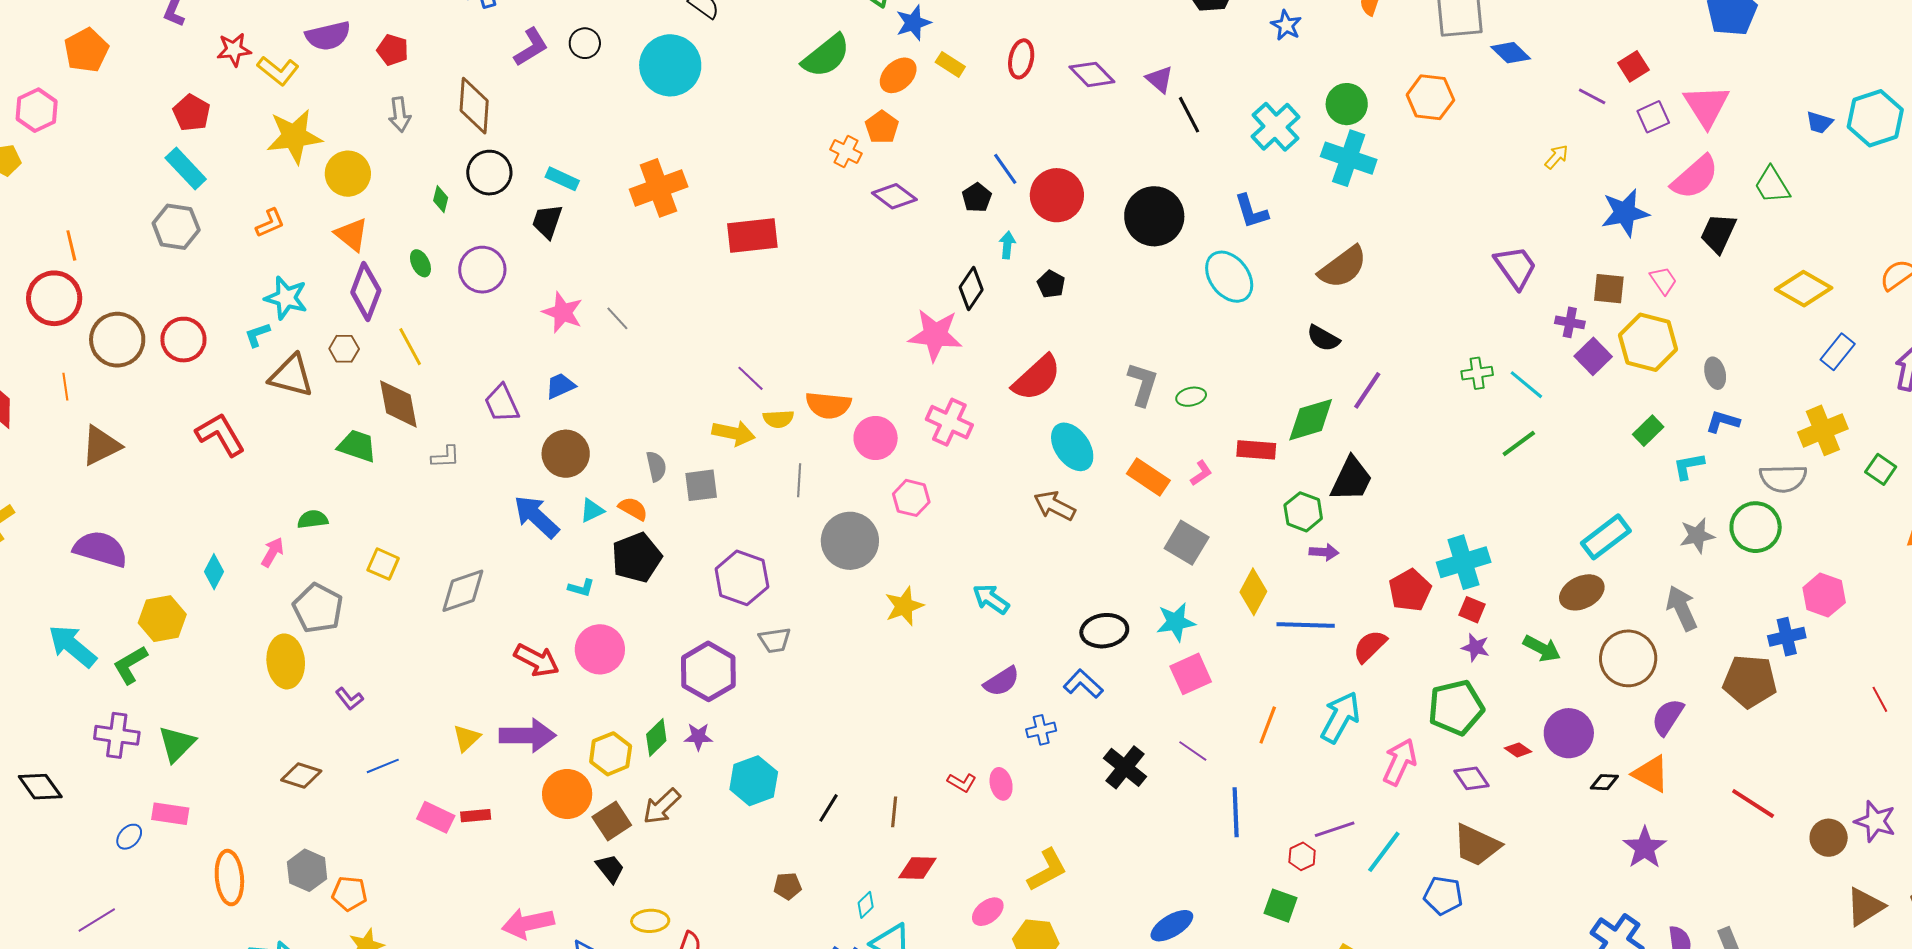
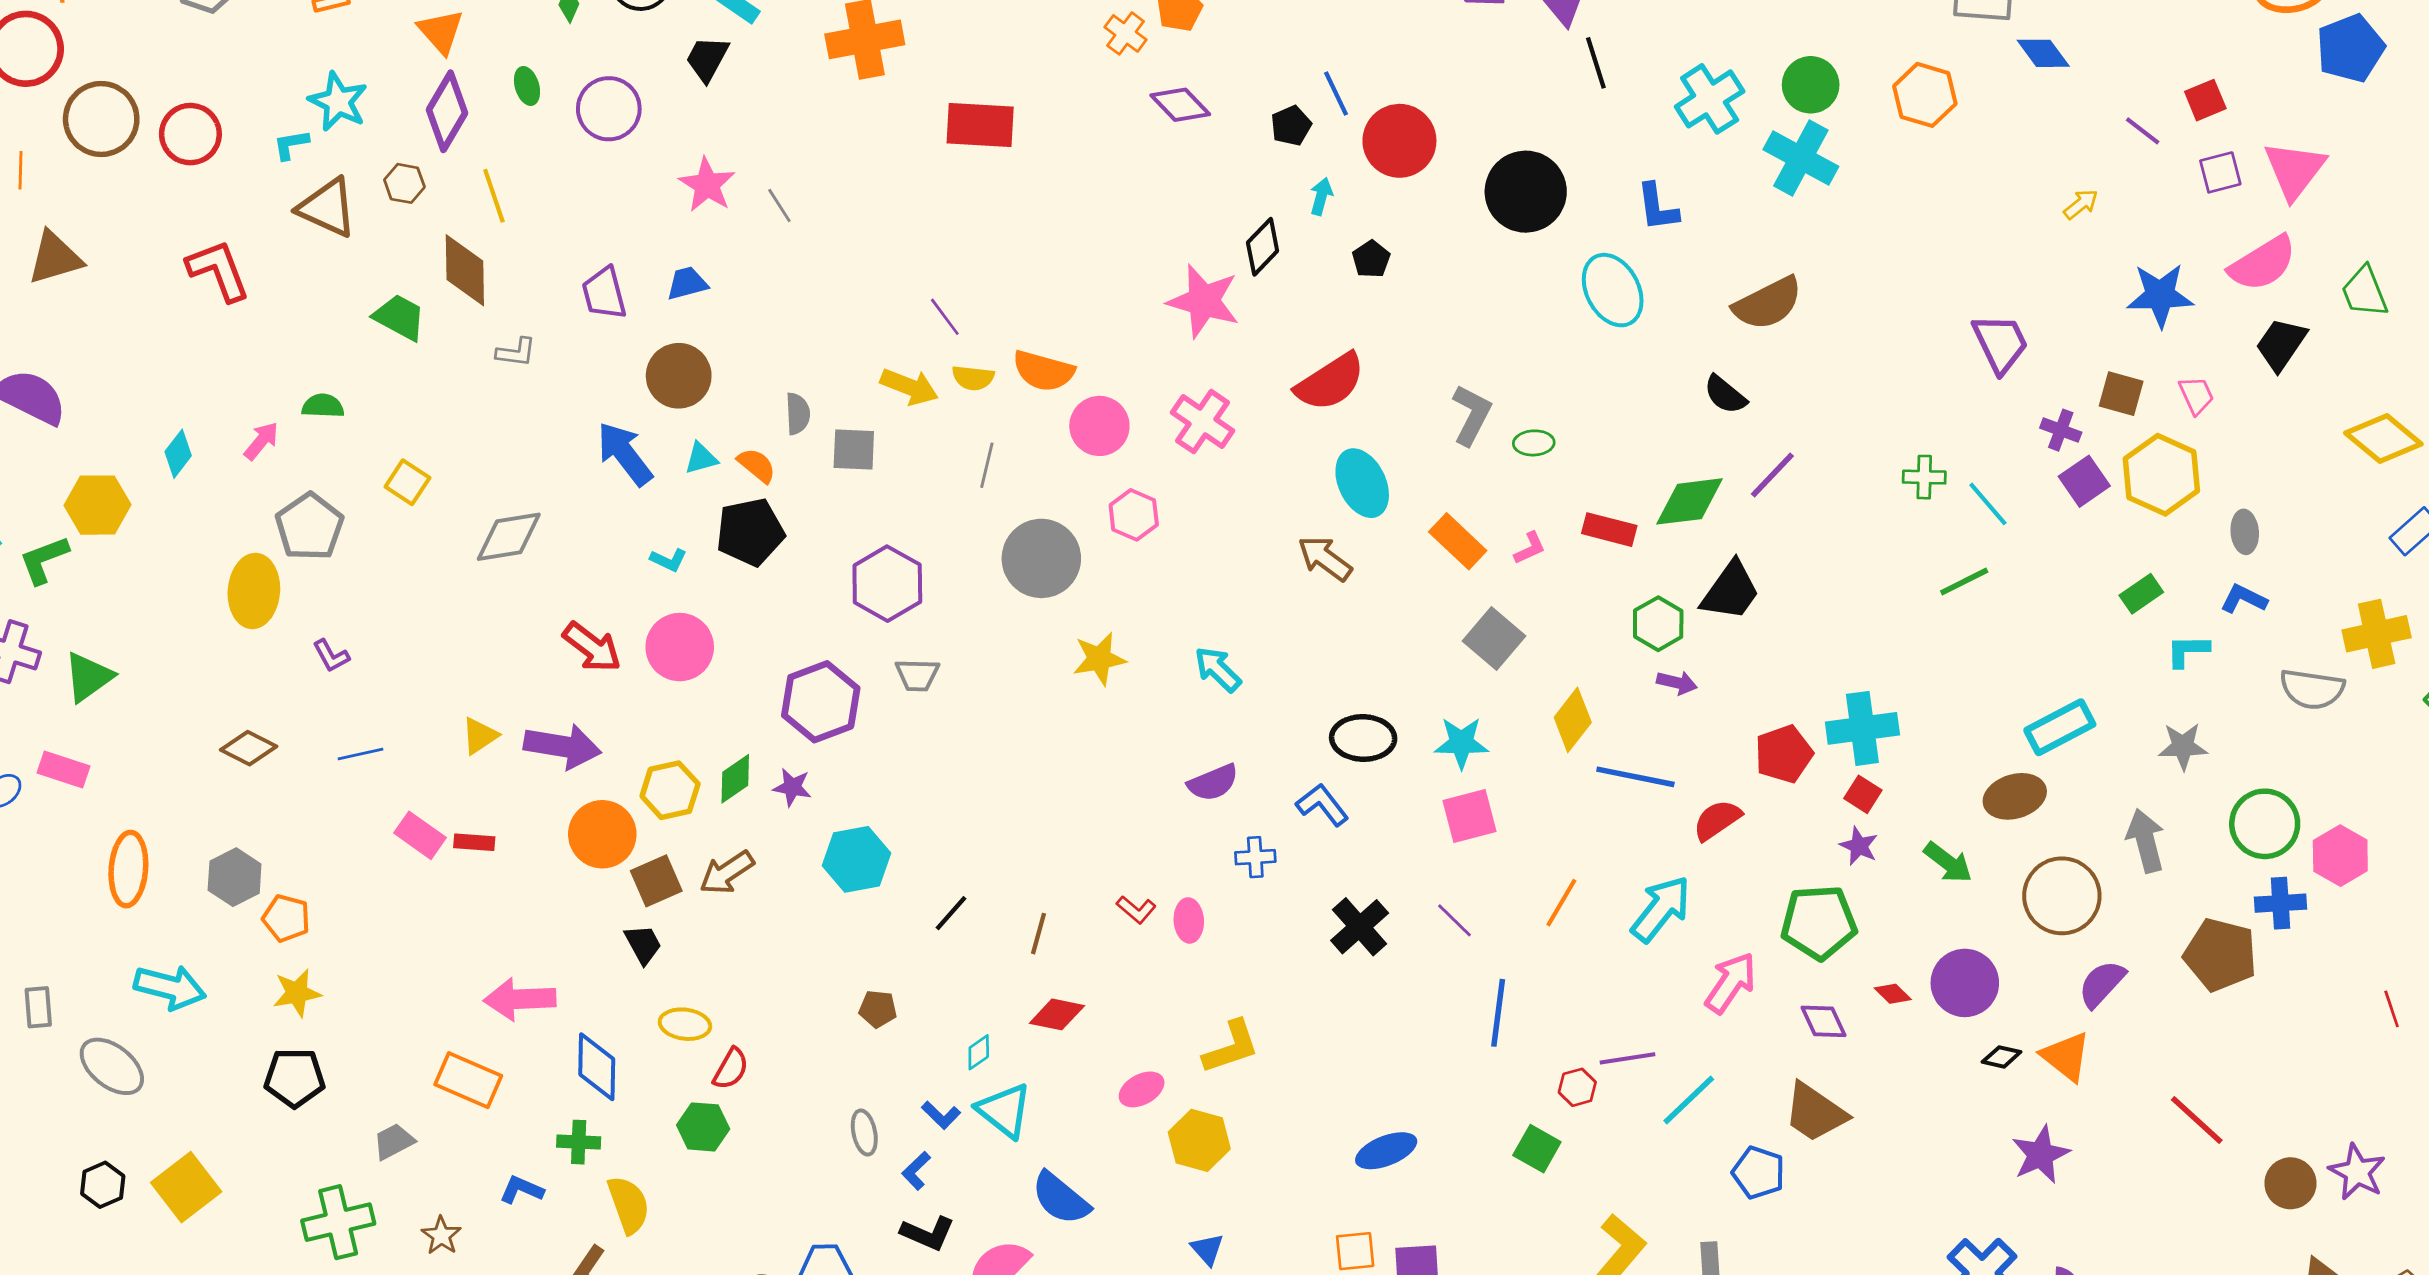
green circle: (1756, 527) -> (2265, 824), moved

